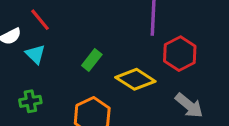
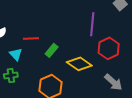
red line: (40, 20) -> (31, 38), moved, turned -56
cyan triangle: (35, 54) -> (16, 54), moved

